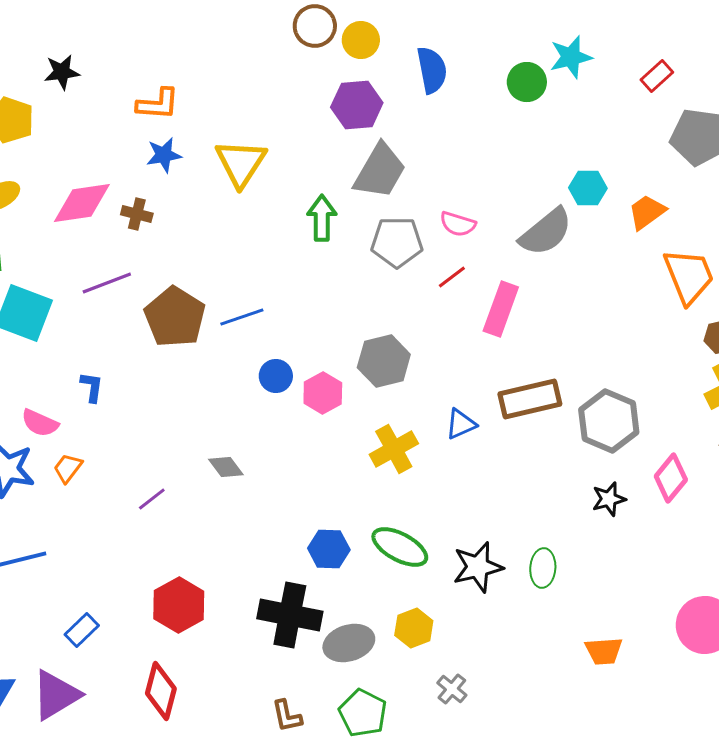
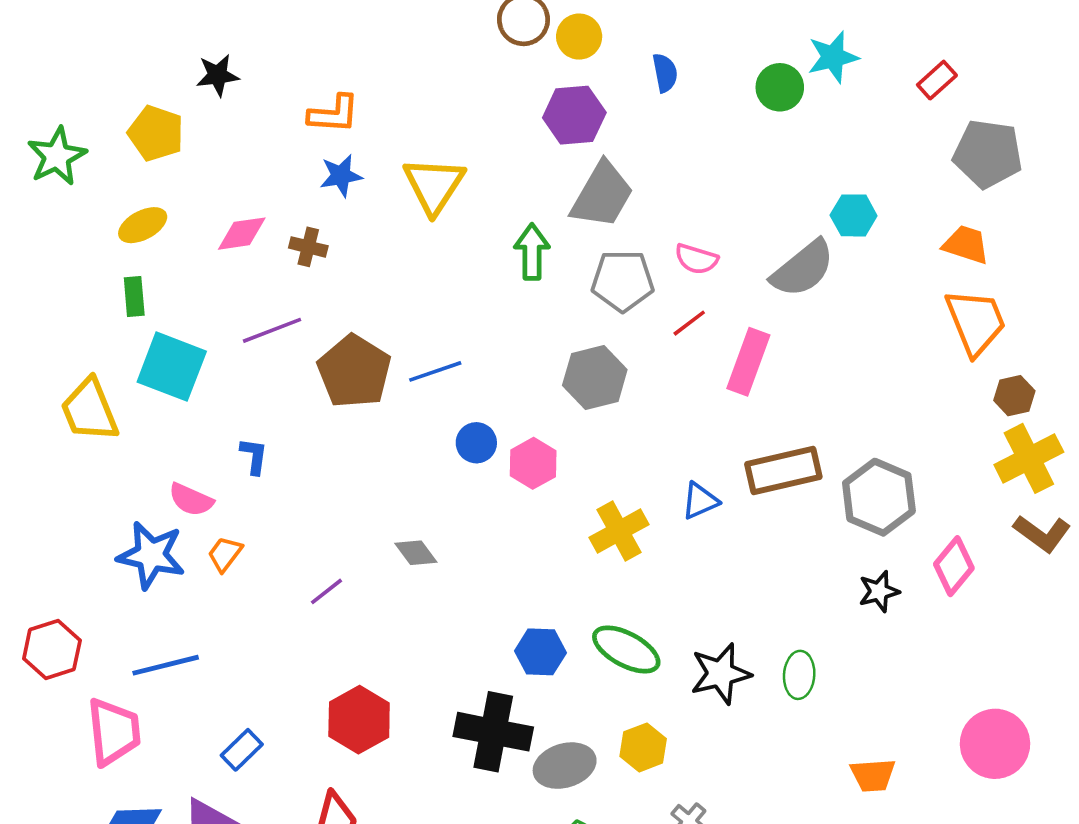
blue semicircle: (432, 70) -> (665, 73), size x0.7
pink diamond: (82, 203) -> (242, 234), size x0.7
orange trapezoid: (647, 212) -> (966, 244), moved, turned 54
gray hexagon: (384, 361) -> (595, 377), moved

